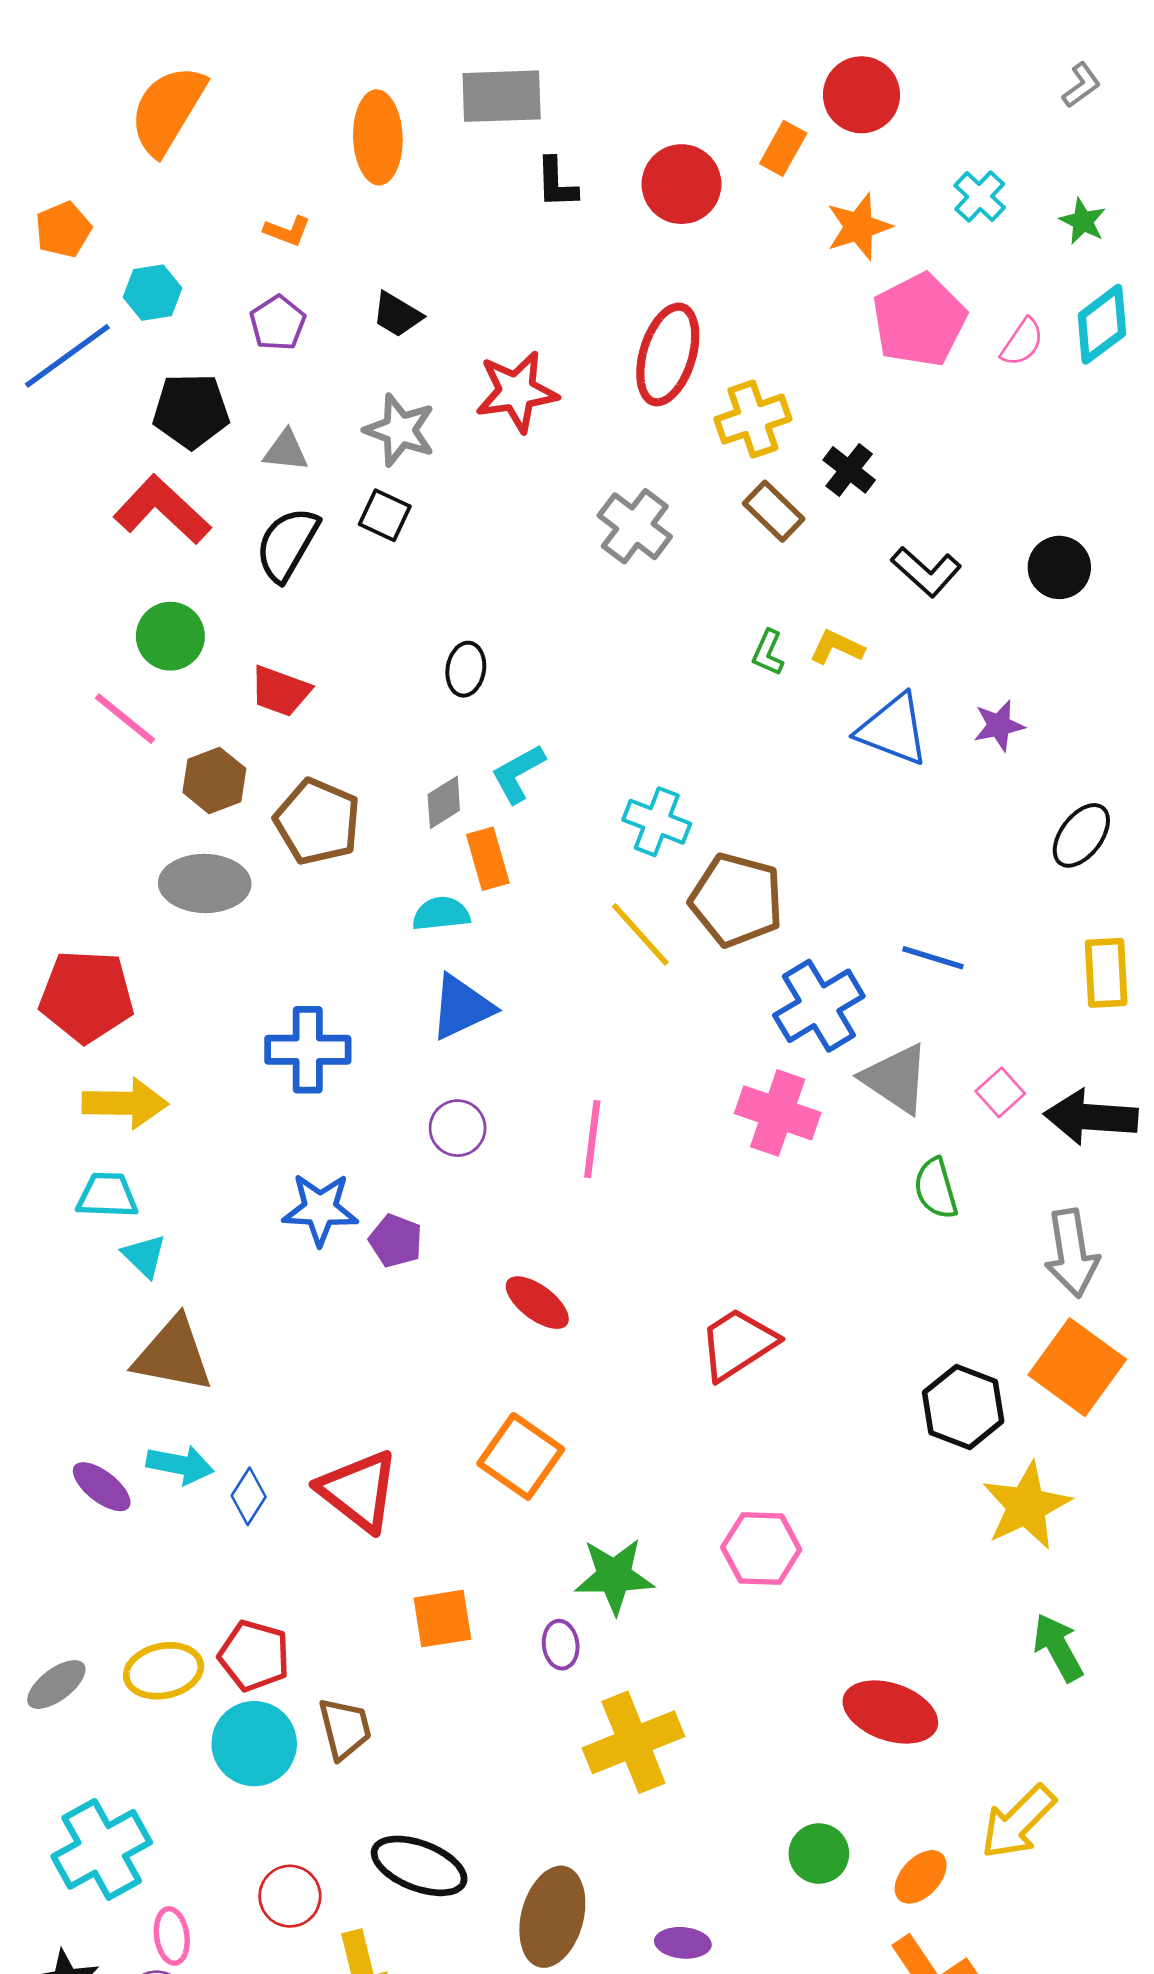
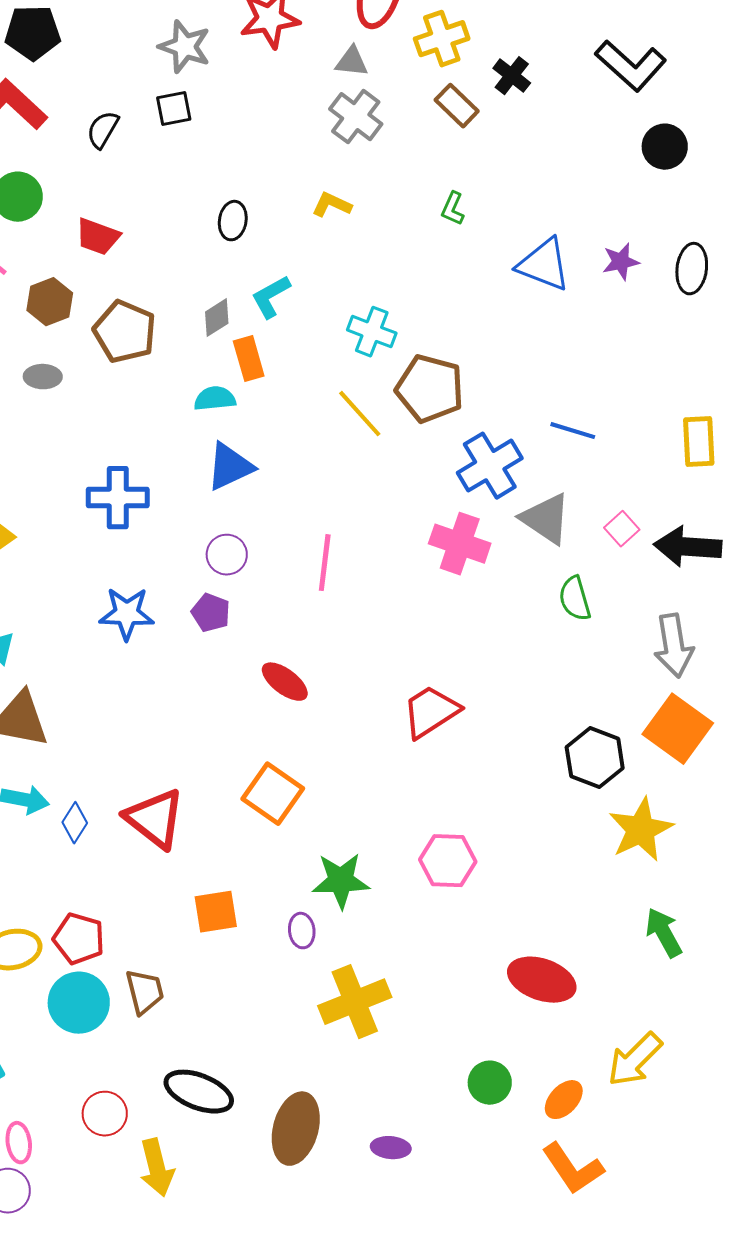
gray triangle: (286, 451) -> (352, 62), moved
black square: (385, 515) -> (174, 109), turned -36
black semicircle: (287, 544) -> (103, 130), size x0.7
black L-shape: (926, 572) -> (631, 66), moved, size x1.4
yellow L-shape: (837, 647) -> (332, 205), moved
black ellipse: (1081, 835) -> (692, 269), moved, turned -30
gray ellipse: (205, 883) -> (43, 377), size x0.6
purple pentagon: (396, 1241) -> (211, 613), moved

